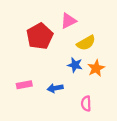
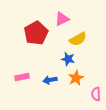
orange star: (96, 68) -> (76, 78), moved
pink semicircle: (86, 104) -> (96, 94), moved

